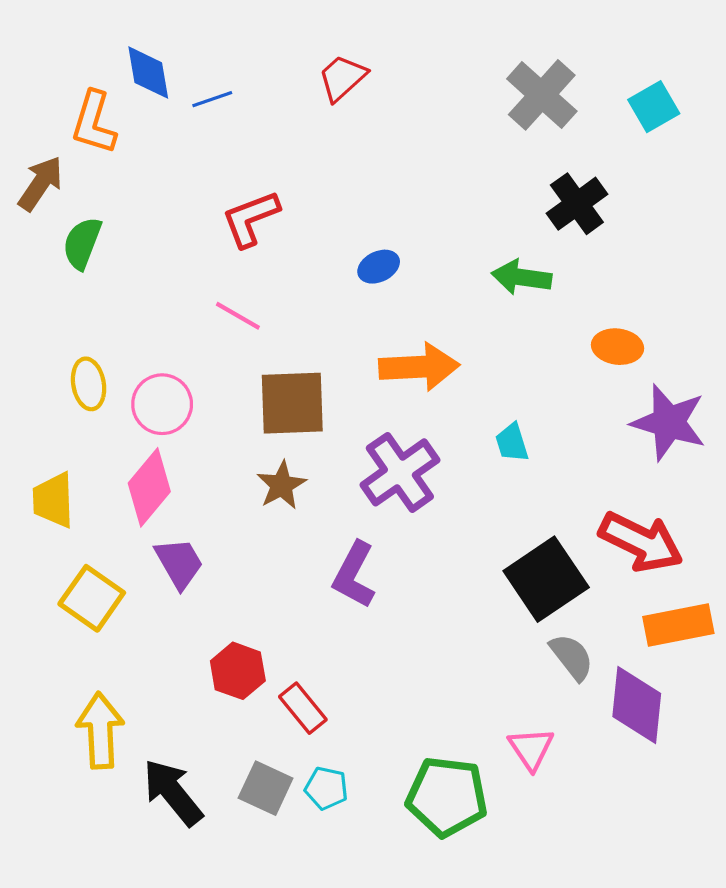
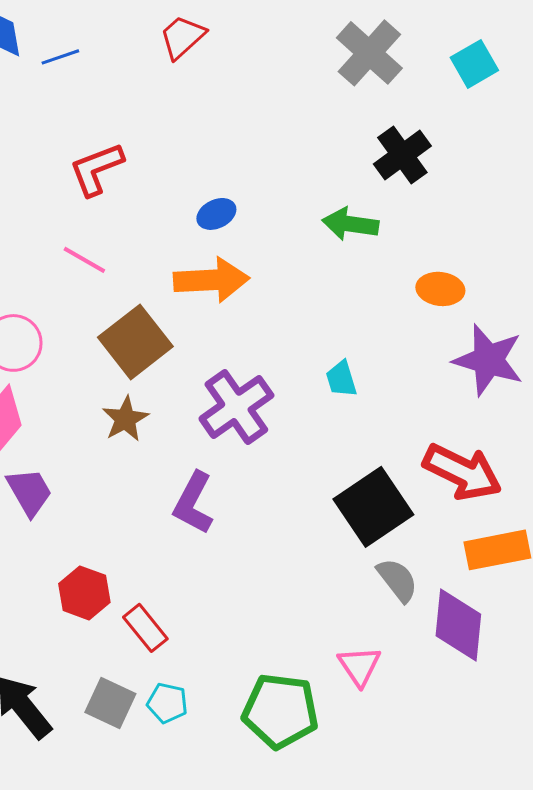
orange arrow: (419, 367) -> (211, 280), moved
brown square: (292, 403) -> (135, 342), turned -36

